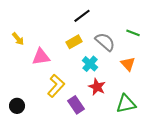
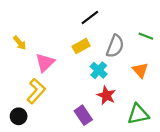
gray semicircle: (105, 42) -> (115, 46), turned 70
pink triangle: (41, 57) -> (45, 63), turned -36
yellow L-shape: (56, 86) -> (36, 91), moved

